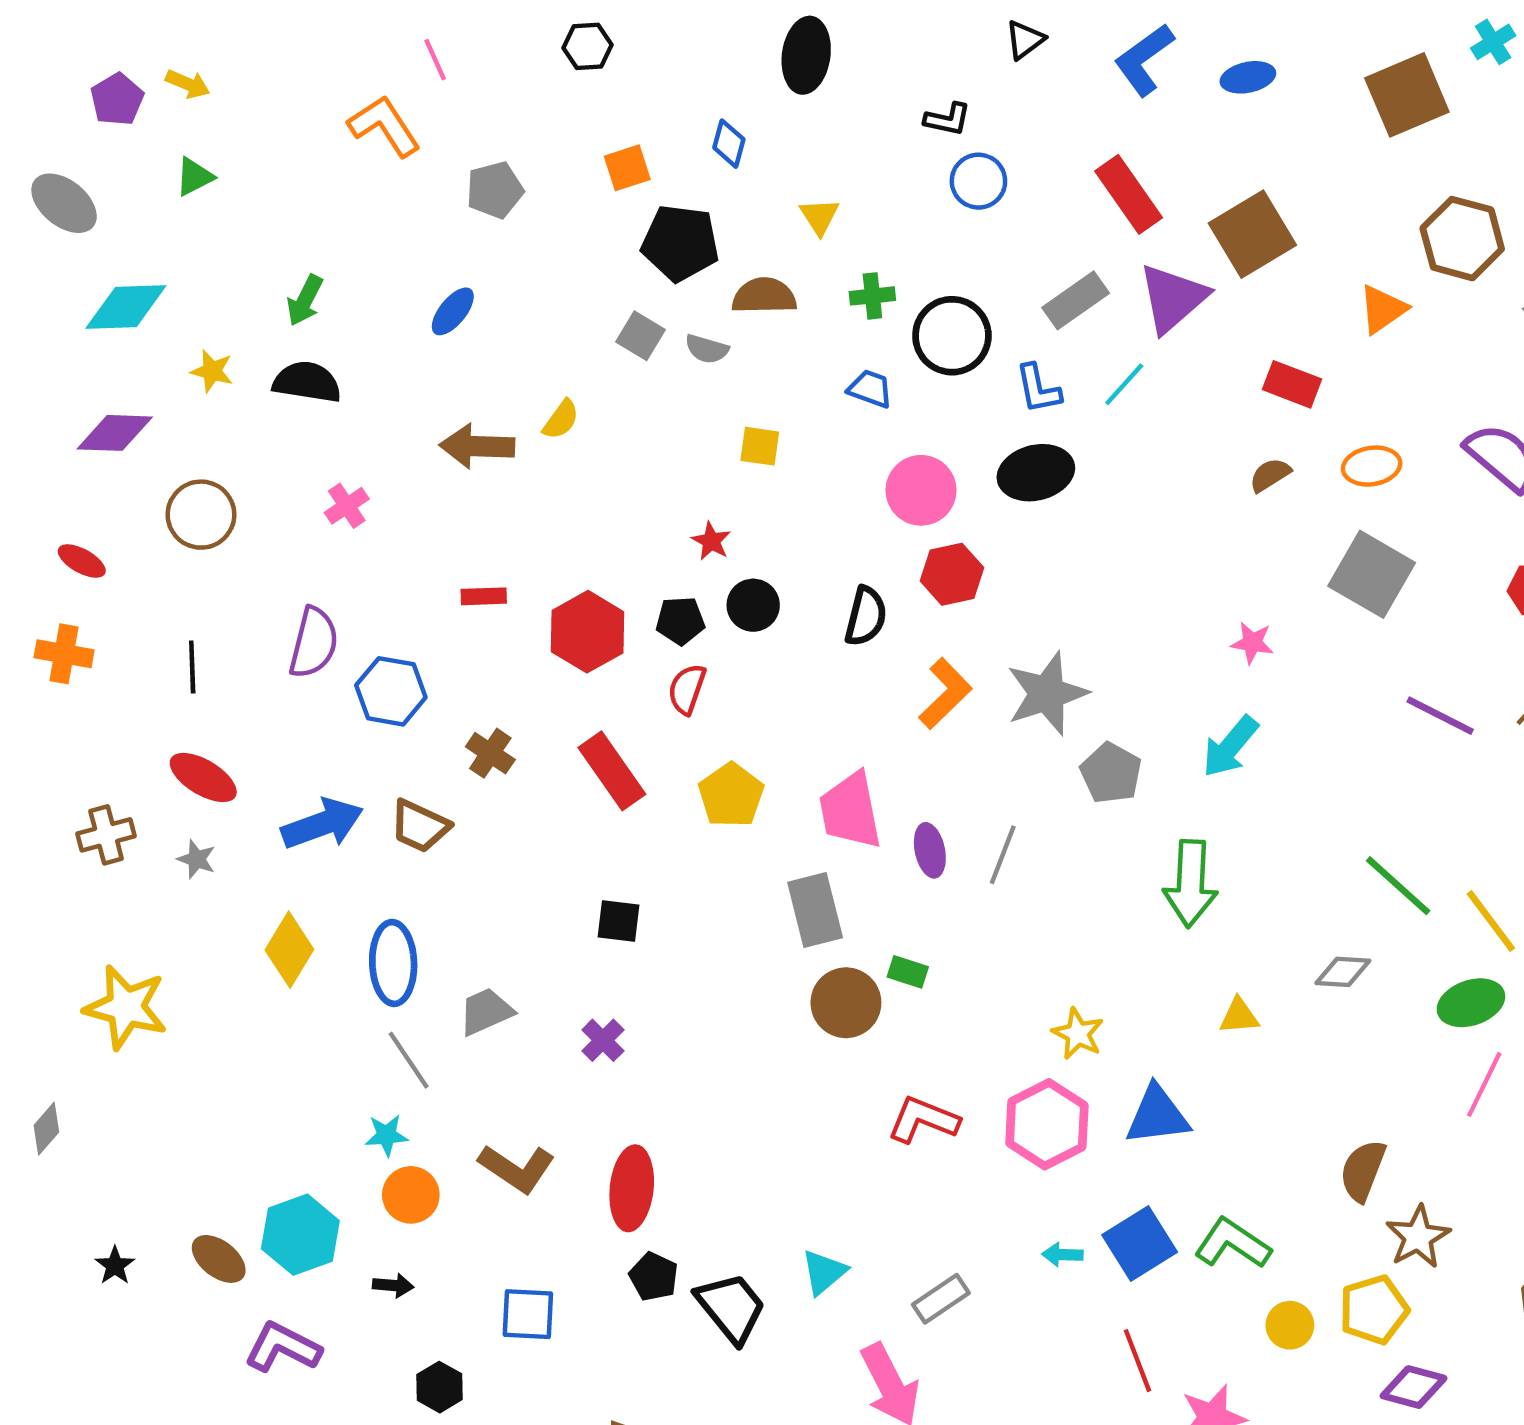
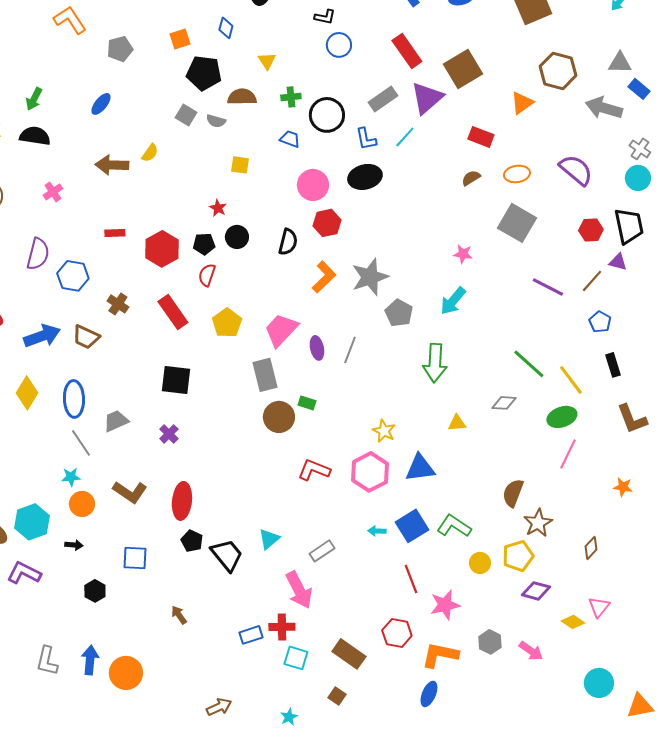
pink trapezoid: (850, 811) -> (281, 330), turned 54
black square: (618, 921) -> (176, 380), size x1.5

